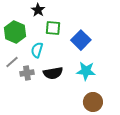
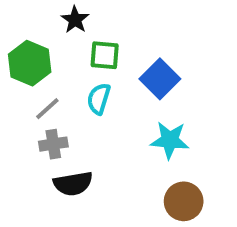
cyan semicircle: (37, 50) -> (99, 99), moved
gray line: (12, 62) -> (47, 109), moved
black semicircle: (53, 73) -> (73, 184), moved

